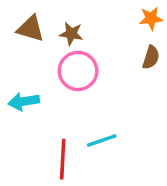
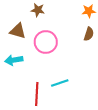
brown triangle: (31, 29) -> (18, 31), moved
brown star: (71, 34) -> (38, 10), moved

